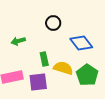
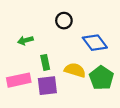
green rectangle: (44, 59) -> (45, 62), moved

